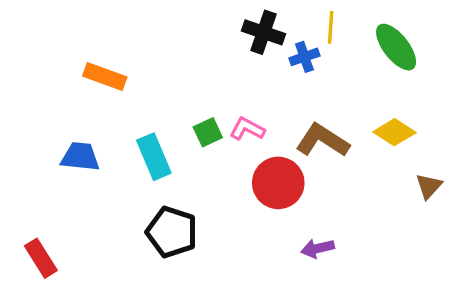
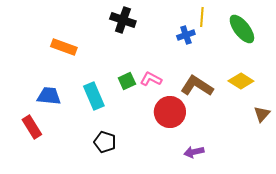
black cross: (264, 32) -> (123, 20), moved
black pentagon: (172, 232) -> (105, 142), size x0.7
red rectangle: (41, 258) -> (32, 127), moved

